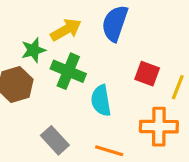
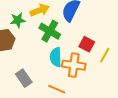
green cross: (68, 71) -> (50, 31), moved
orange cross: (159, 127) -> (74, 65), moved

